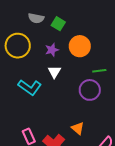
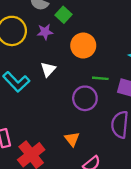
purple star: (52, 50) -> (45, 32), moved
orange triangle: (78, 128) -> (72, 139), moved

